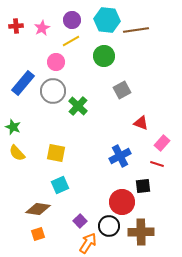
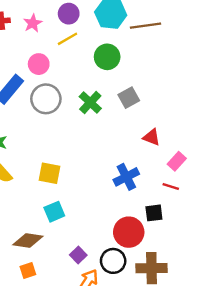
pink circle: (56, 62) -> (39, 64), moved
green cross: (78, 106) -> (90, 102), moved

